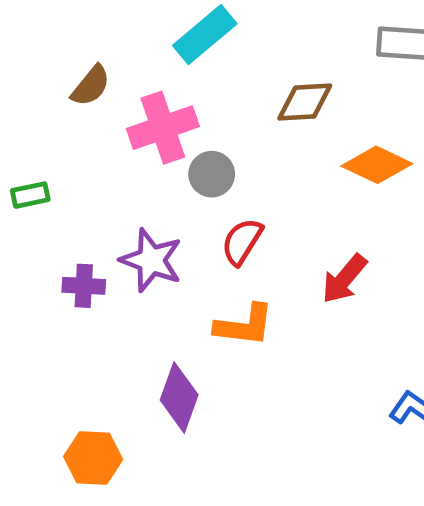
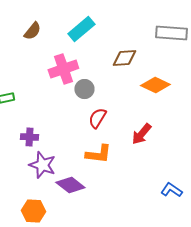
brown semicircle: (91, 86) -> (32, 31), moved
purple star: (151, 260) -> (42, 165), moved
purple diamond: (179, 397) -> (70, 185), turned -72

